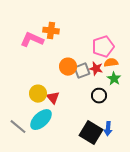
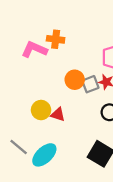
red triangle: (53, 98) -> (58, 115), turned -32
cyan ellipse: (41, 120) -> (44, 155), moved

